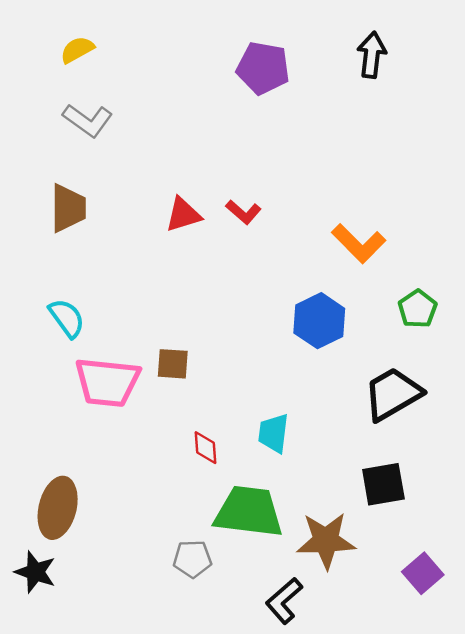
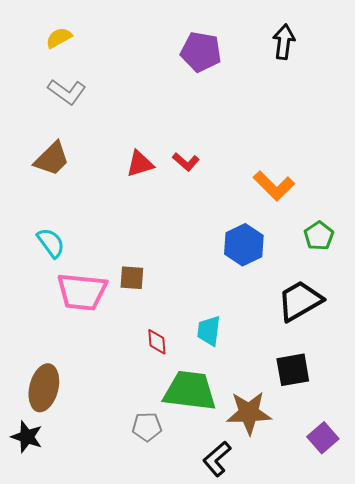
brown trapezoid: (68, 208) -> (52, 159), turned 45

